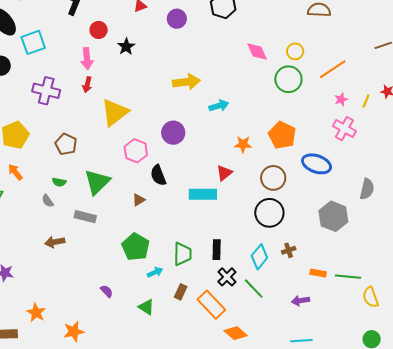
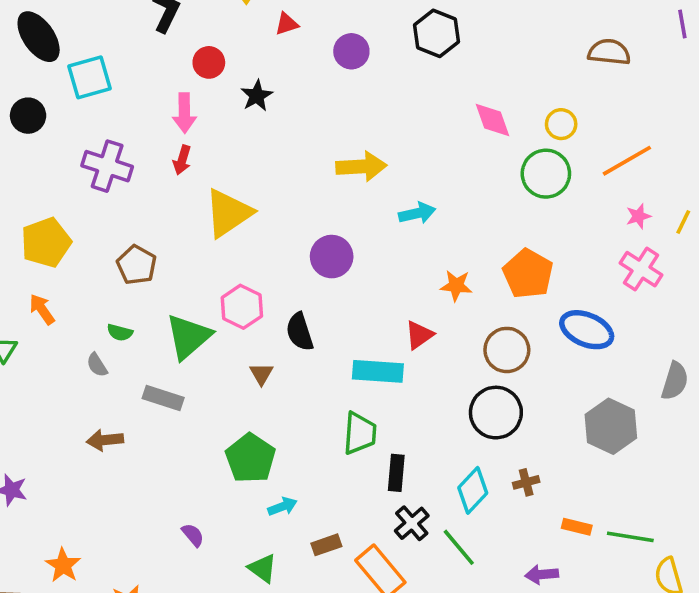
pink hexagon: (136, 151) -> (242, 307), moved
brown triangle: (139, 200) -> (261, 374), turned -32
green trapezoid: (182, 254) -> (360, 433), moved
brown rectangle: (181, 292) -> (326, 545), turned 42

